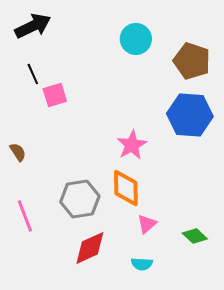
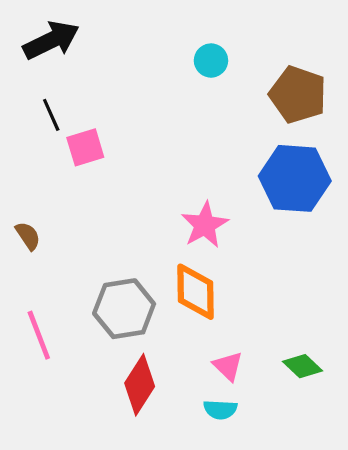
cyan circle: (136, 39) -> (211, 61), size x0.7
pink triangle: (147, 224) -> (228, 366), moved, turned -35
red diamond: (90, 248) -> (140, 385), turned -33

